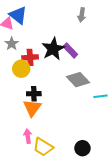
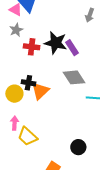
black star: (53, 49) -> (56, 43), turned 30
yellow circle: (21, 69) -> (14, 94), moved
orange triangle: (32, 108) -> (40, 91), moved
black circle: (82, 148) -> (78, 147), moved

